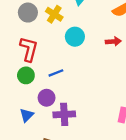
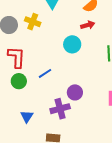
cyan circle: (75, 37) -> (72, 44), moved
red arrow: (113, 41) -> (88, 25), moved
purple circle: (47, 98) -> (75, 92), moved

